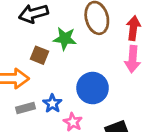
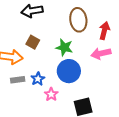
green star: (65, 39) -> (64, 47), moved
pink arrow: (132, 59) -> (101, 53), turned 66

